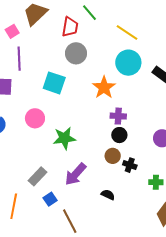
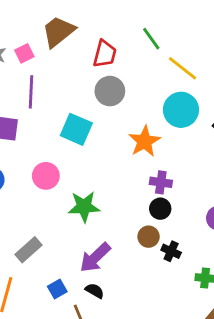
green line: (90, 13) -> (151, 39), moved
gray rectangle: (37, 176) -> (29, 250), moved
black semicircle: (108, 195) -> (95, 291), moved

